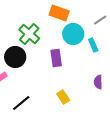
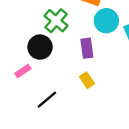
yellow rectangle: (63, 97) -> (87, 80), moved

